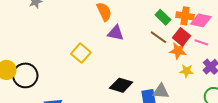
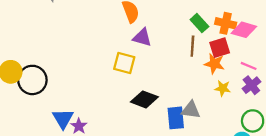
brown line: (158, 37) -> (192, 46), turned 54
red square: (181, 37) -> (220, 48), turned 30
pink line: (201, 42) -> (249, 66), moved
yellow square: (81, 53) -> (124, 63), moved, turned -30

